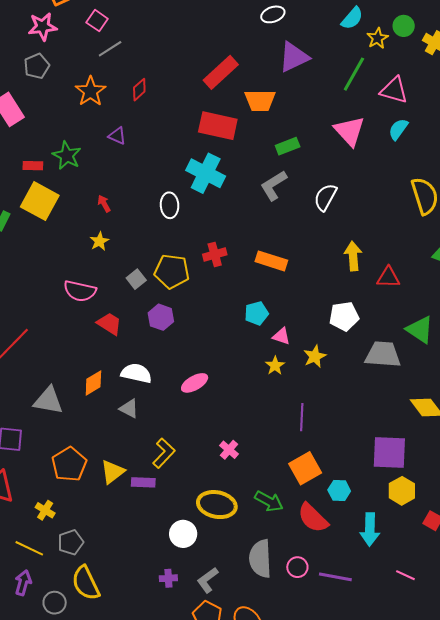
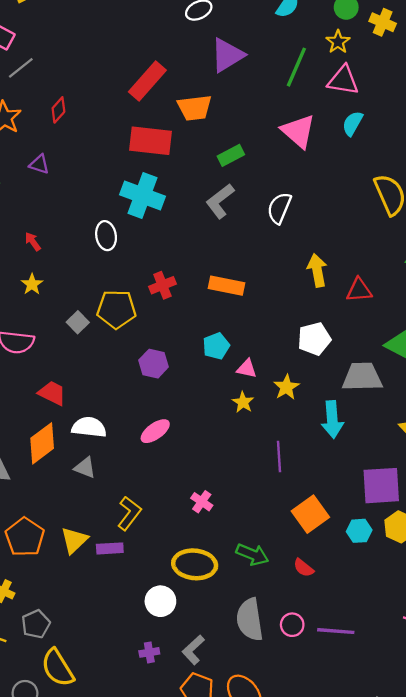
yellow star: (378, 38) -> (338, 42), moved
purple hexagon: (161, 317) -> (154, 364), moved
red trapezoid: (109, 324) -> (52, 393), moved
orange diamond: (93, 383) -> (42, 443), size x1.4
orange square: (305, 468) -> (310, 514), moved
cyan hexagon: (339, 490) -> (359, 531), moved
red semicircle: (313, 518) -> (304, 568), size x0.6
cyan arrow: (370, 529) -> (332, 419), moved

